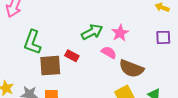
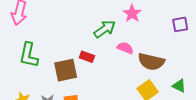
pink star: (120, 33) -> (132, 13), moved
green L-shape: (32, 42) -> (29, 55), moved

